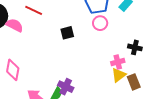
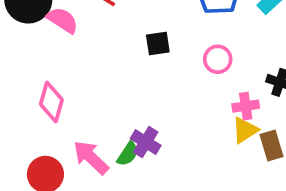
pink circle: (100, 23) -> (218, 59), moved

